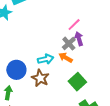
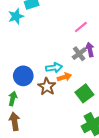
pink line: (74, 25) -> (81, 27), moved
orange arrow: (66, 57) -> (64, 77), moved, turned 128

